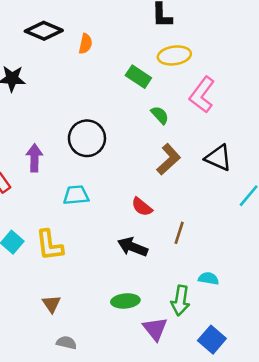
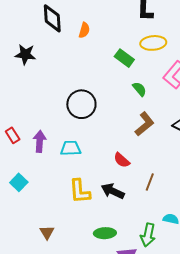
black diamond: (44, 31) -> (52, 18), turned 60
purple arrow: (34, 158) -> (40, 141), moved
yellow L-shape: (49, 245) -> (80, 191), moved

